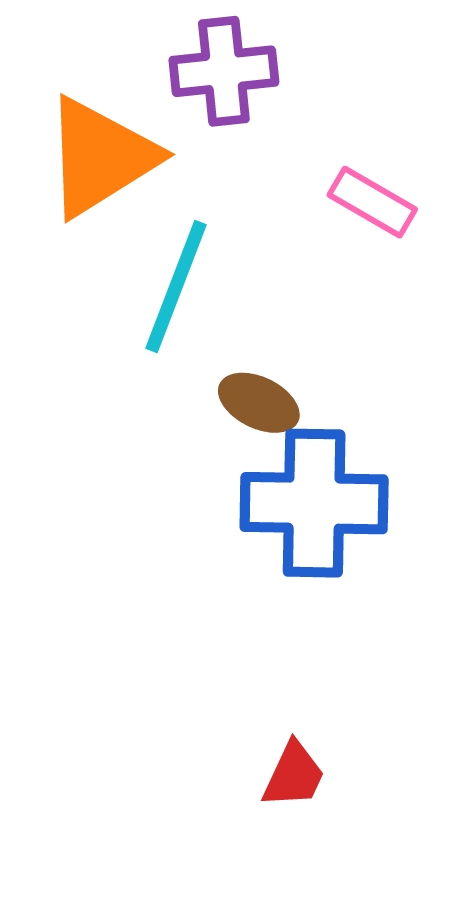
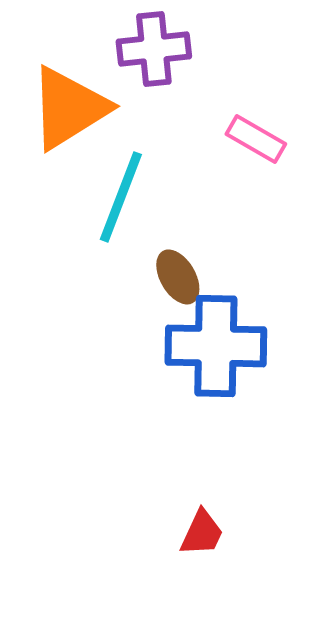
brown ellipse: (259, 403) -> (178, 277), turned 34

